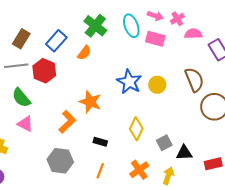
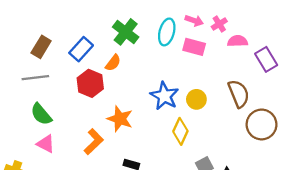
cyan ellipse: (131, 26) -> (167, 32), turned 35
red hexagon: (44, 71) -> (90, 83), moved
yellow diamond: (136, 129) -> (180, 131), moved

